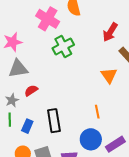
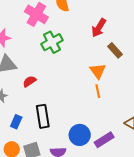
red semicircle: (31, 91) -> (29, 81), moved
orange line: (97, 112) -> (98, 91), moved

